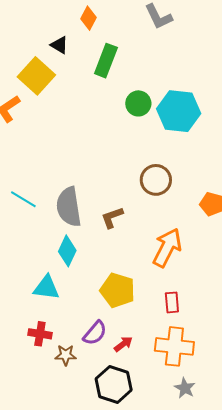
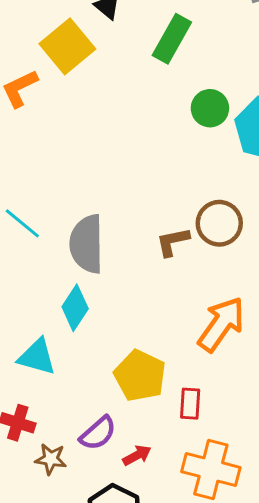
brown L-shape: (112, 217) -> (173, 242), moved
red rectangle: (172, 302) -> (190, 404), moved

